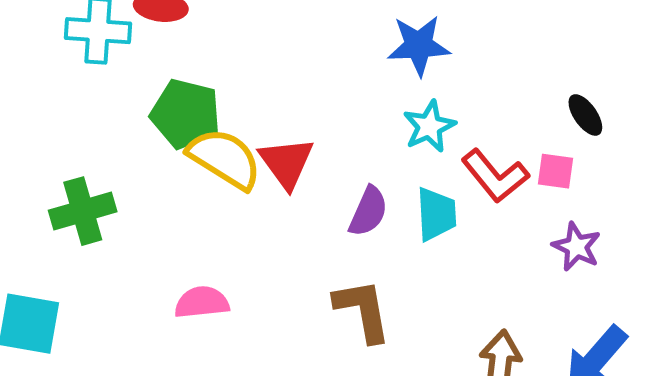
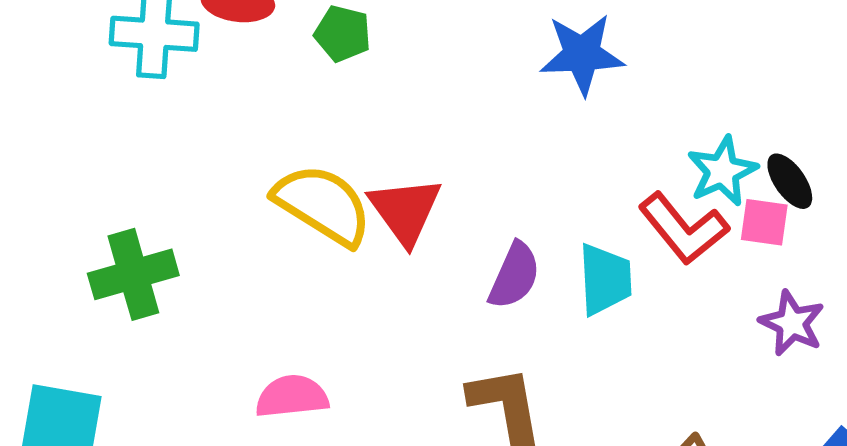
green pentagon: (186, 114) -> (343, 34), moved, size x0.6
black ellipse: (585, 115) -> (790, 181), moved
cyan star: (429, 126) -> (722, 171), moved

